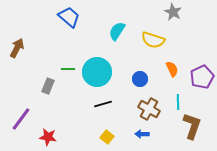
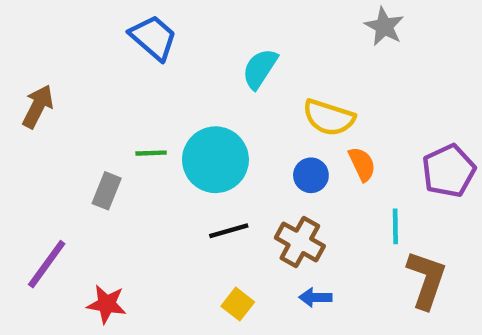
yellow semicircle: (153, 40) -> (329, 118), moved
orange semicircle: (172, 69) -> (362, 164), moved
brown cross: (149, 109) -> (300, 242), moved

